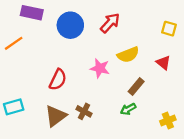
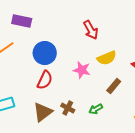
red arrow: (110, 23) -> (91, 30), turned 108
blue circle: (70, 25) -> (45, 53), moved
green arrow: (128, 109) -> (96, 109), moved

